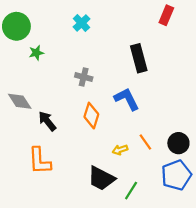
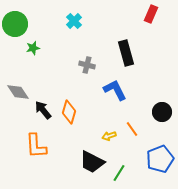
gray cross: (84, 77) -> (87, 65), moved
orange diamond: (91, 116) -> (69, 112), moved
black circle: (178, 143) -> (162, 112), moved

